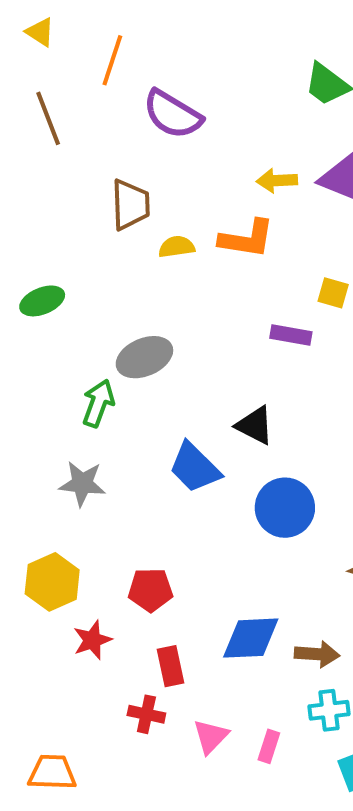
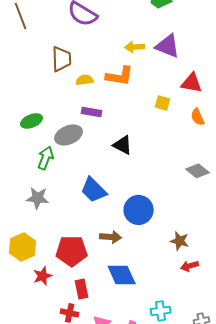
green ellipse: (42, 301) -> (32, 121), moved
purple rectangle: (291, 335) -> (92, 112), moved
black triangle: (255, 425) -> (123, 145), moved
red pentagon: (150, 590) -> (72, 251), size x1.4
blue diamond: (251, 638) -> (122, 275), turned 68
brown arrow: (317, 654) -> (111, 237), moved

